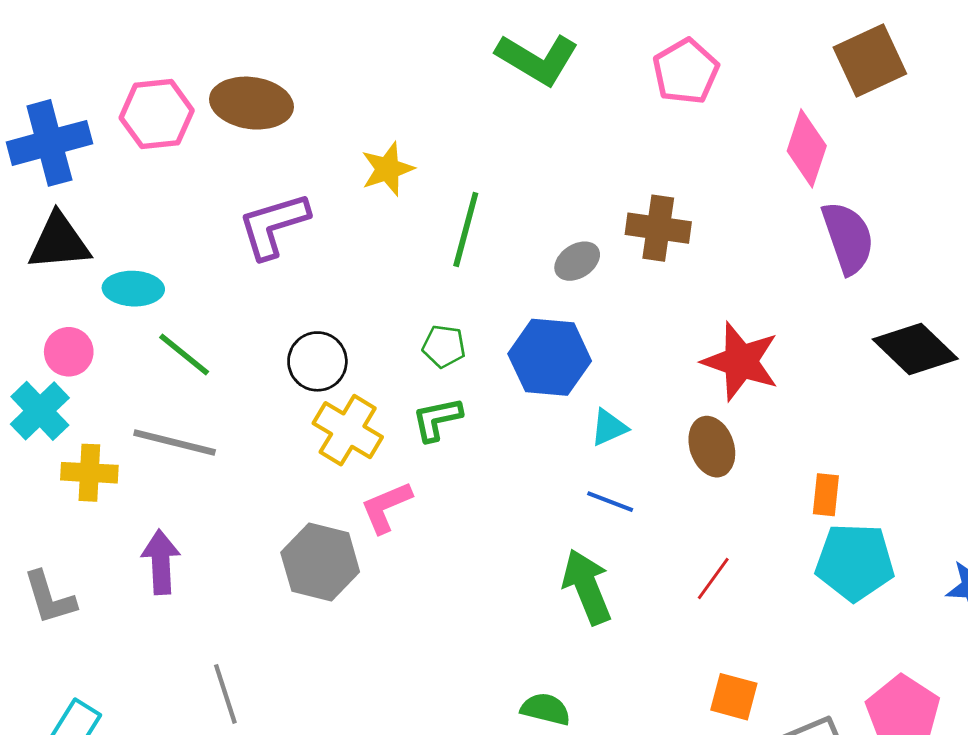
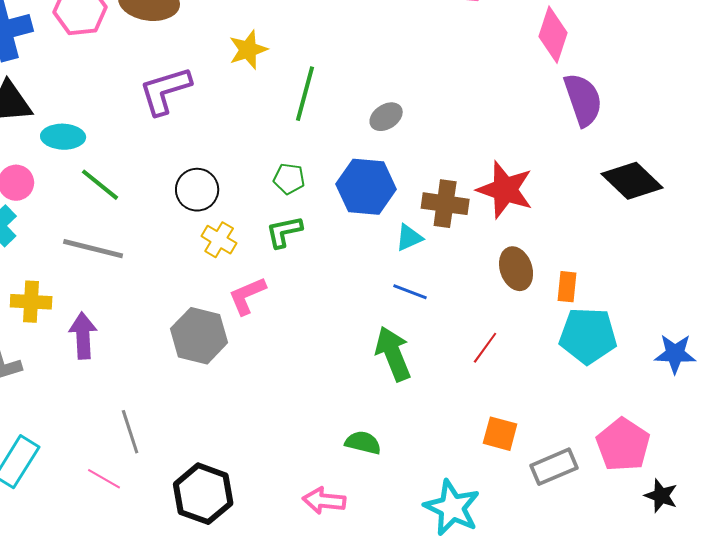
brown cross: (658, 228) -> (445, 204), moved
yellow cross: (348, 430) -> (219, 240), size x0.7
brown ellipse: (712, 447) -> (516, 269), moved
yellow cross: (89, 473) -> (31, 302), moved

